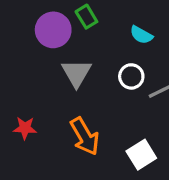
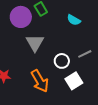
white circle: (131, 76) -> (62, 61), moved
white square: (141, 155) -> (74, 81), moved

